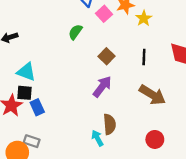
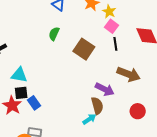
pink square: (104, 14) -> (112, 26), moved
brown square: (106, 56) -> (84, 49), size x1.5
purple arrow: (102, 87) -> (105, 89), moved, turned 90
cyan arrow: (97, 138) -> (89, 119), turned 96

